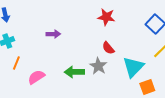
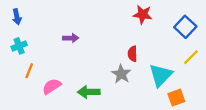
red star: (106, 17) -> (143, 14), moved
red semicircle: (108, 48) -> (133, 54), turned 40
green arrow: (74, 72) -> (89, 92), moved

